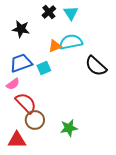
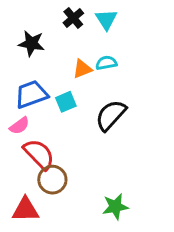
cyan semicircle: (71, 42) -> (106, 63), size x0.6
black semicircle: (96, 66) -> (111, 115), moved, turned 90
green star: (69, 128) -> (115, 207), moved

